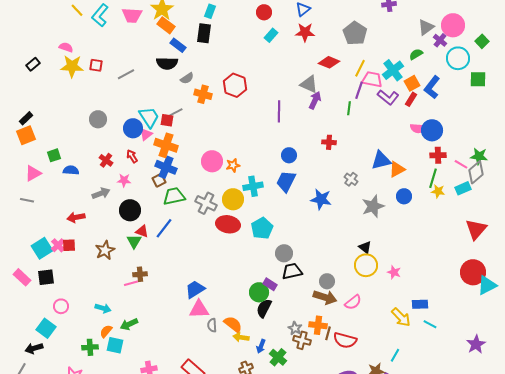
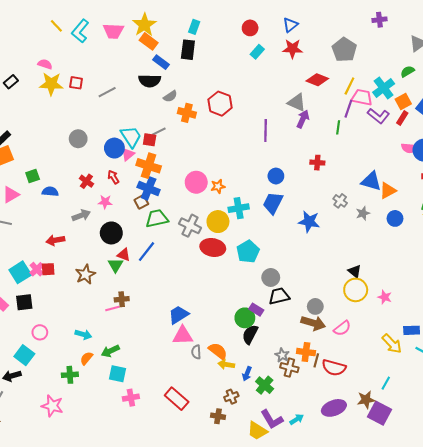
blue triangle: (381, 160) -> (371, 181), turned 30
gray star: (373, 206) -> (363, 213), moved, size x0.6
cyan square: (115, 345) -> (118, 374), moved

